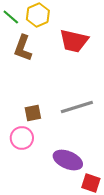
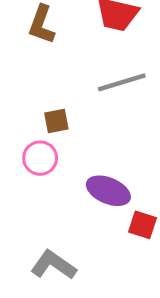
gray line: (77, 107) -> (122, 82), moved

